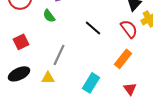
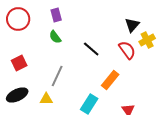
green semicircle: (49, 16) -> (55, 37), moved
orange rectangle: (123, 59) -> (110, 80), moved

